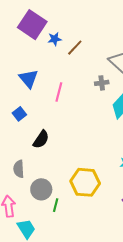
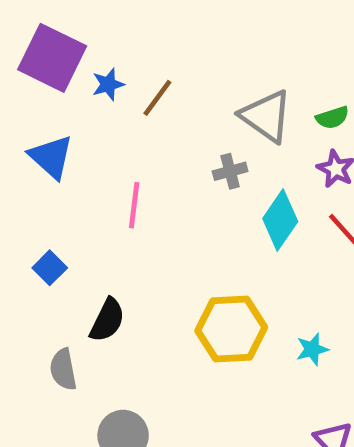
blue triangle: (29, 79) -> (51, 157), moved
gray semicircle: (19, 169) -> (63, 369), moved
yellow hexagon: (85, 182) -> (231, 329), moved

